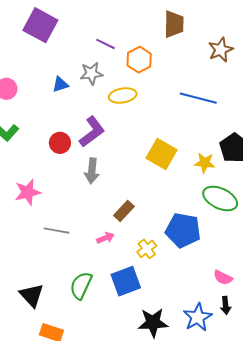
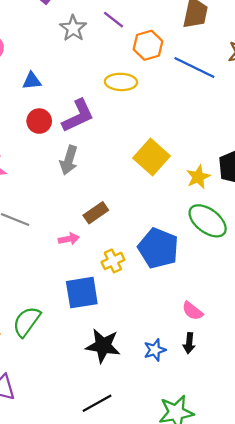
gray star: (91, 73) -> (73, 28), moved, turned 30
blue triangle: (60, 85) -> (32, 81), moved
blue line: (198, 98) -> (194, 67), moved
yellow star: (205, 163) -> (198, 177), turned 30
green semicircle: (81, 285) -> (27, 322), moved
blue star: (198, 317) -> (155, 350), size x0.7

